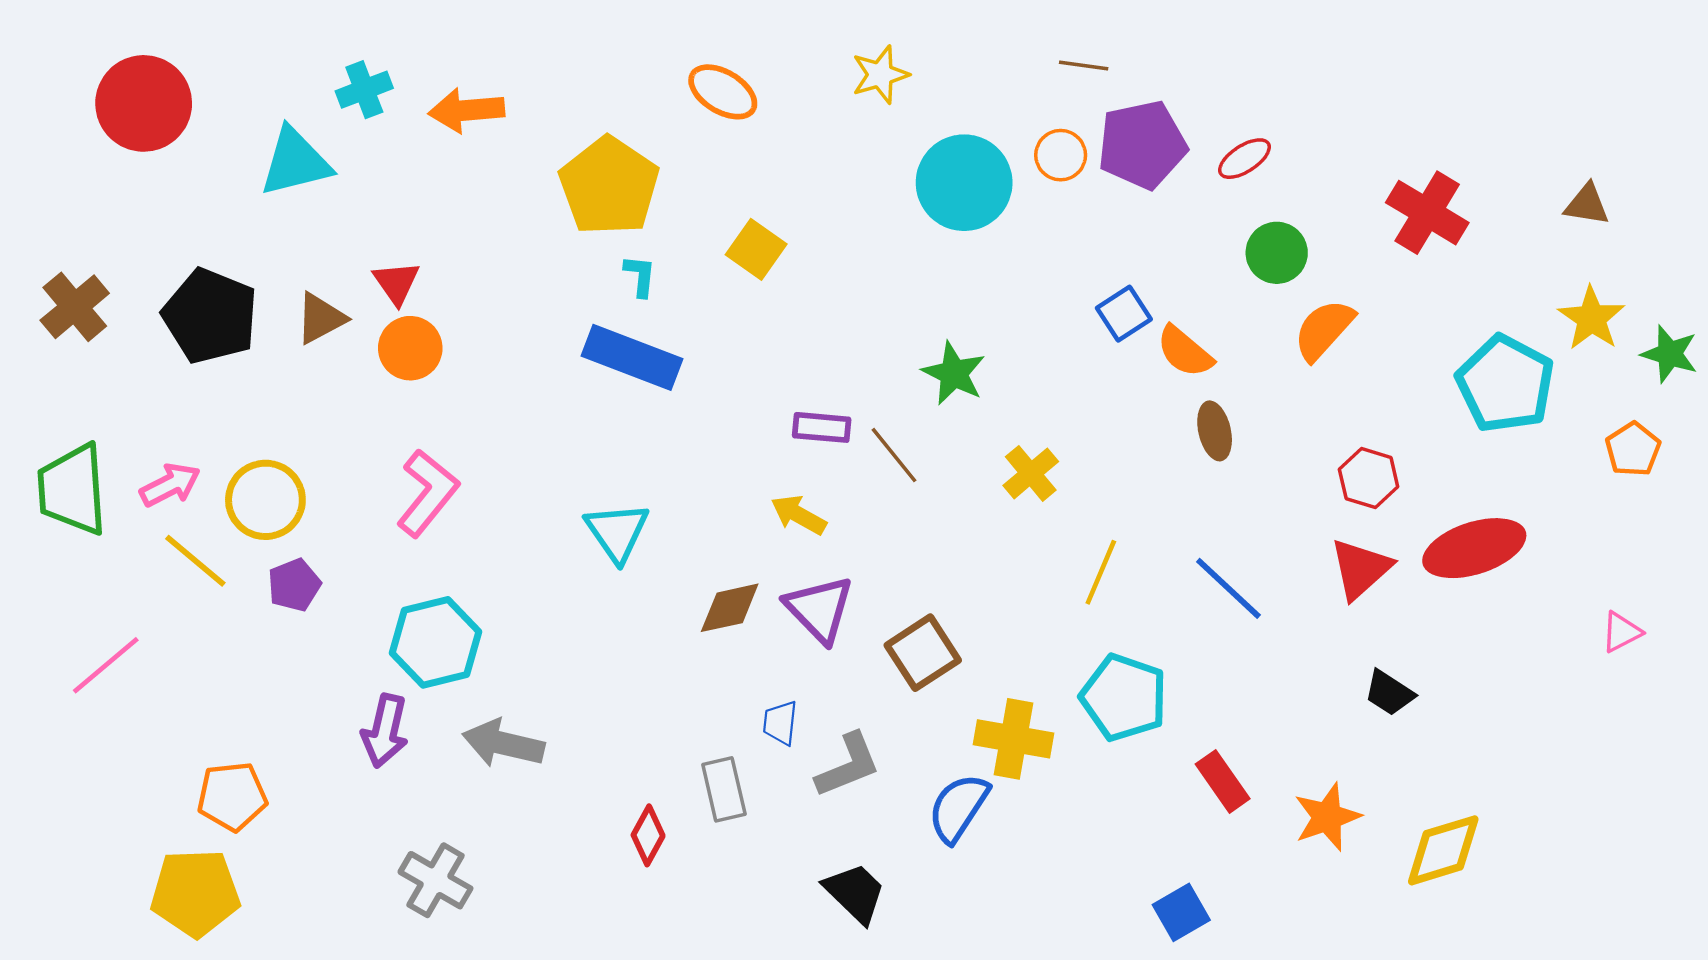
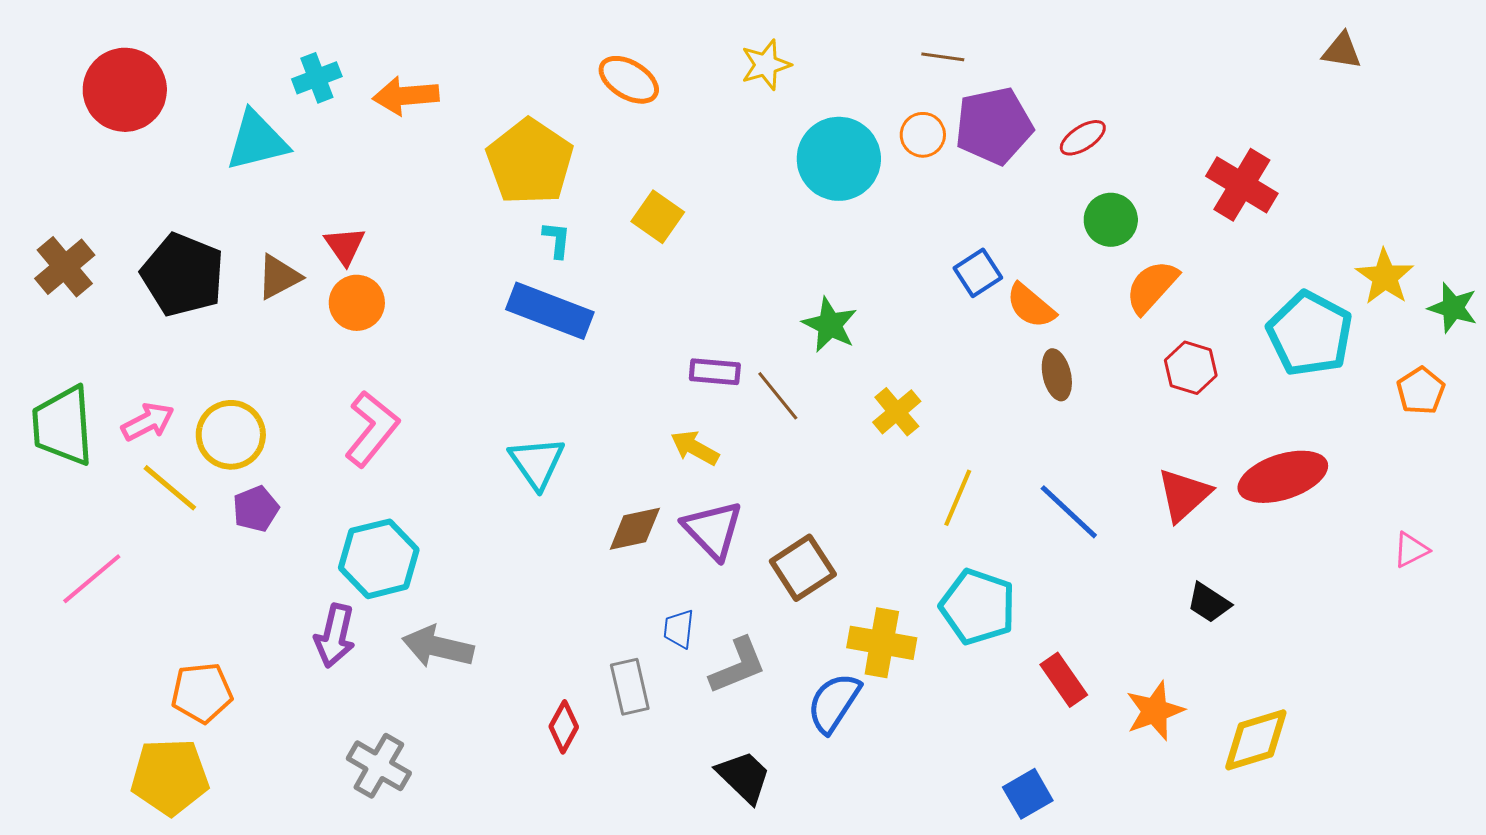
brown triangle: (1587, 205) -> (1342, 51), moved
red hexagon: (1369, 478) -> (1191, 368), moved

